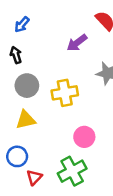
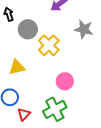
gray circle: (27, 86) -> (28, 29), moved
yellow cross: (65, 93) -> (49, 45), turned -35

